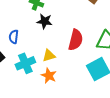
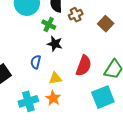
blue semicircle: (14, 37) -> (36, 62), moved
cyan cross: (25, 63) -> (28, 101), moved

